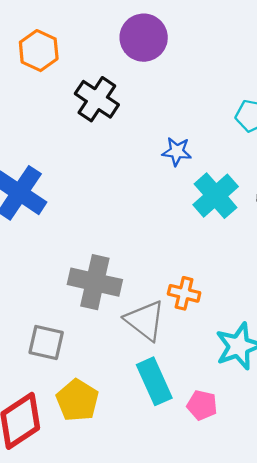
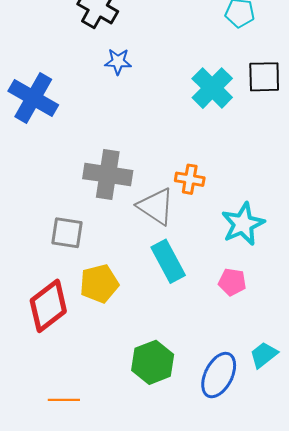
blue star: (177, 152) -> (118, 62), moved
yellow pentagon: (77, 400) -> (99, 284), turned 30
pink pentagon: (202, 405) -> (232, 282), moved

